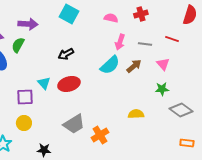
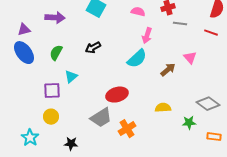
red line: (172, 39) -> (211, 33), moved
gray line: (145, 44) -> (180, 24), moved
green semicircle: (18, 45) -> (56, 53), moved
brown arrow: (134, 66) -> (168, 70), moved
cyan triangle: (44, 83) -> (71, 77), turned 32
red ellipse: (69, 84) -> (117, 95), moved
green star: (162, 89) -> (189, 123), moved

